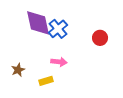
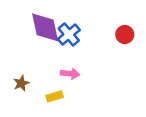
red circle: (100, 38) -> (125, 35), moved

